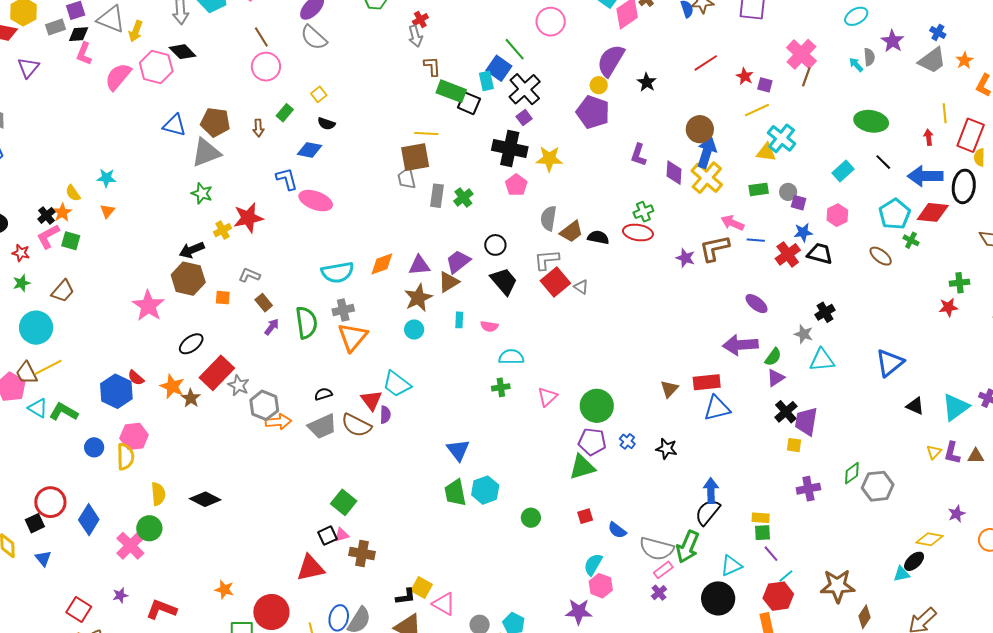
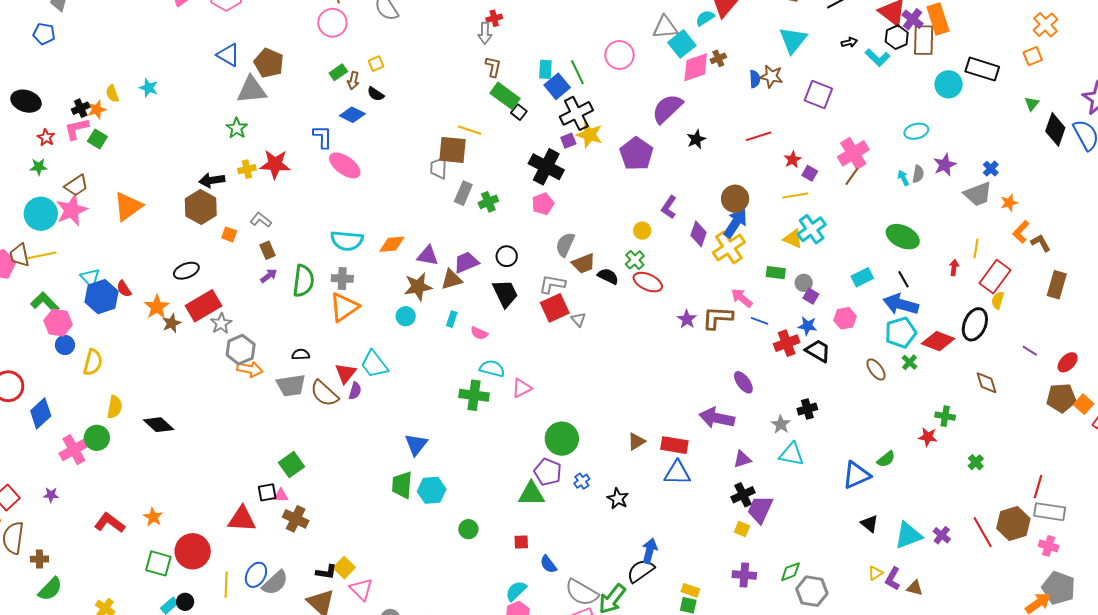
cyan rectangle: (486, 81) -> (545, 69), moved
yellow circle: (599, 85) -> (642, 231), moved
black square: (469, 103) -> (519, 112), size x0.7
brown arrow: (258, 128) -> (353, 81), moved
yellow star: (549, 159) -> (589, 135), moved
blue arrow: (925, 176) -> (901, 304), moved
orange triangle: (107, 211) -> (128, 206), moved, size x2.0
green cross: (643, 212) -> (635, 260), moved, turned -36
pink star: (148, 306) -> (72, 210), moved
green semicircle: (773, 357) -> (886, 459), moved
green cross: (501, 387) -> (474, 395), size x1.6
pink triangle: (547, 397) -> (522, 388), moved
cyan triangle: (38, 408) -> (90, 278), moved
pink hexagon: (134, 436) -> (58, 323), moved
red L-shape: (161, 609) -> (110, 523), moved

